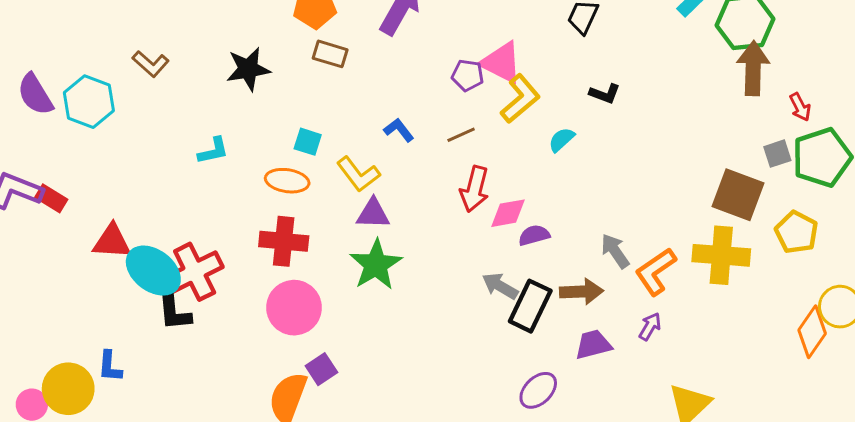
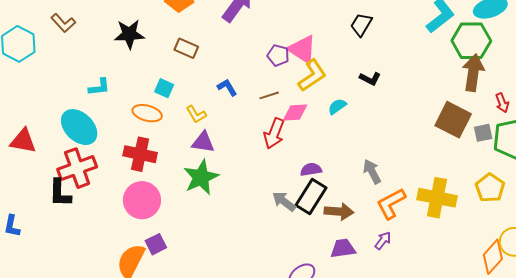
brown rectangle: (330, 54) -> (186, 48), moved
yellow L-shape: (358, 174) -> (196, 114), size x0.7
brown square: (738, 195) -> (453, 120), moved
pink diamond: (508, 213) -> (295, 112), moved
gray arrow: (615, 251) -> (372, 172), moved
cyan ellipse: (153, 271) -> (79, 127), moved
black rectangle: (530, 306) -> (311, 196), moved

